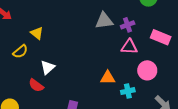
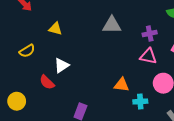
gray triangle: (104, 21) -> (112, 25), moved
yellow triangle: (37, 33) -> (55, 29), turned -32
yellow semicircle: (20, 52) -> (27, 51), moved

